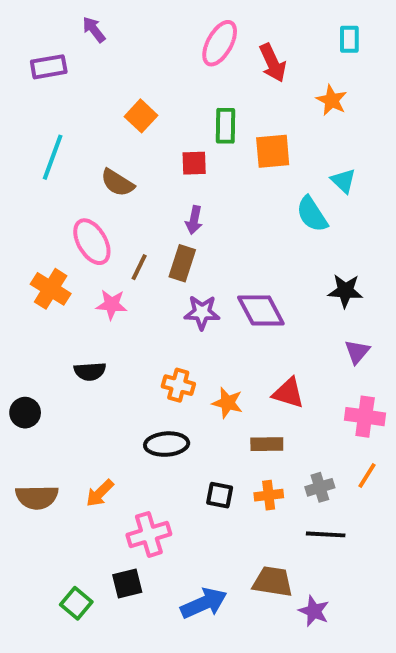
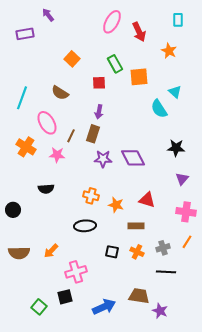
green rectangle: (226, 126) -> (115, 64), turned -30
cyan line: (53, 157) -> (22, 98), moved
orange cross: (269, 495) -> (137, 252), turned 32

